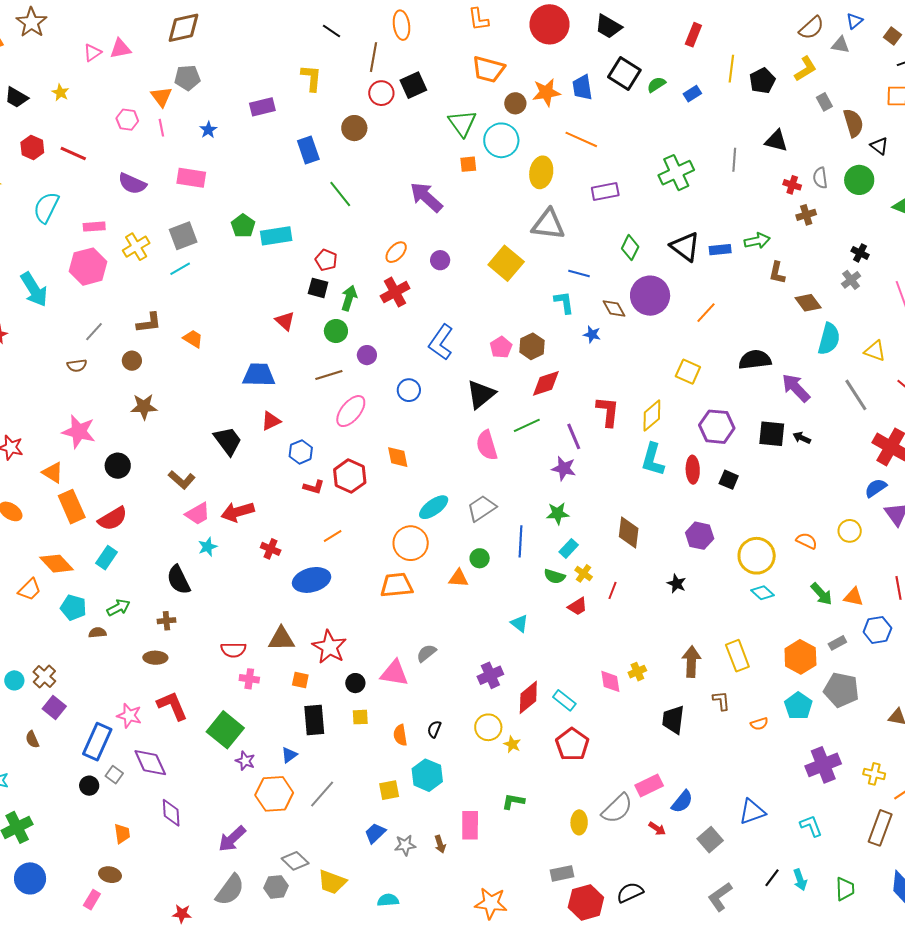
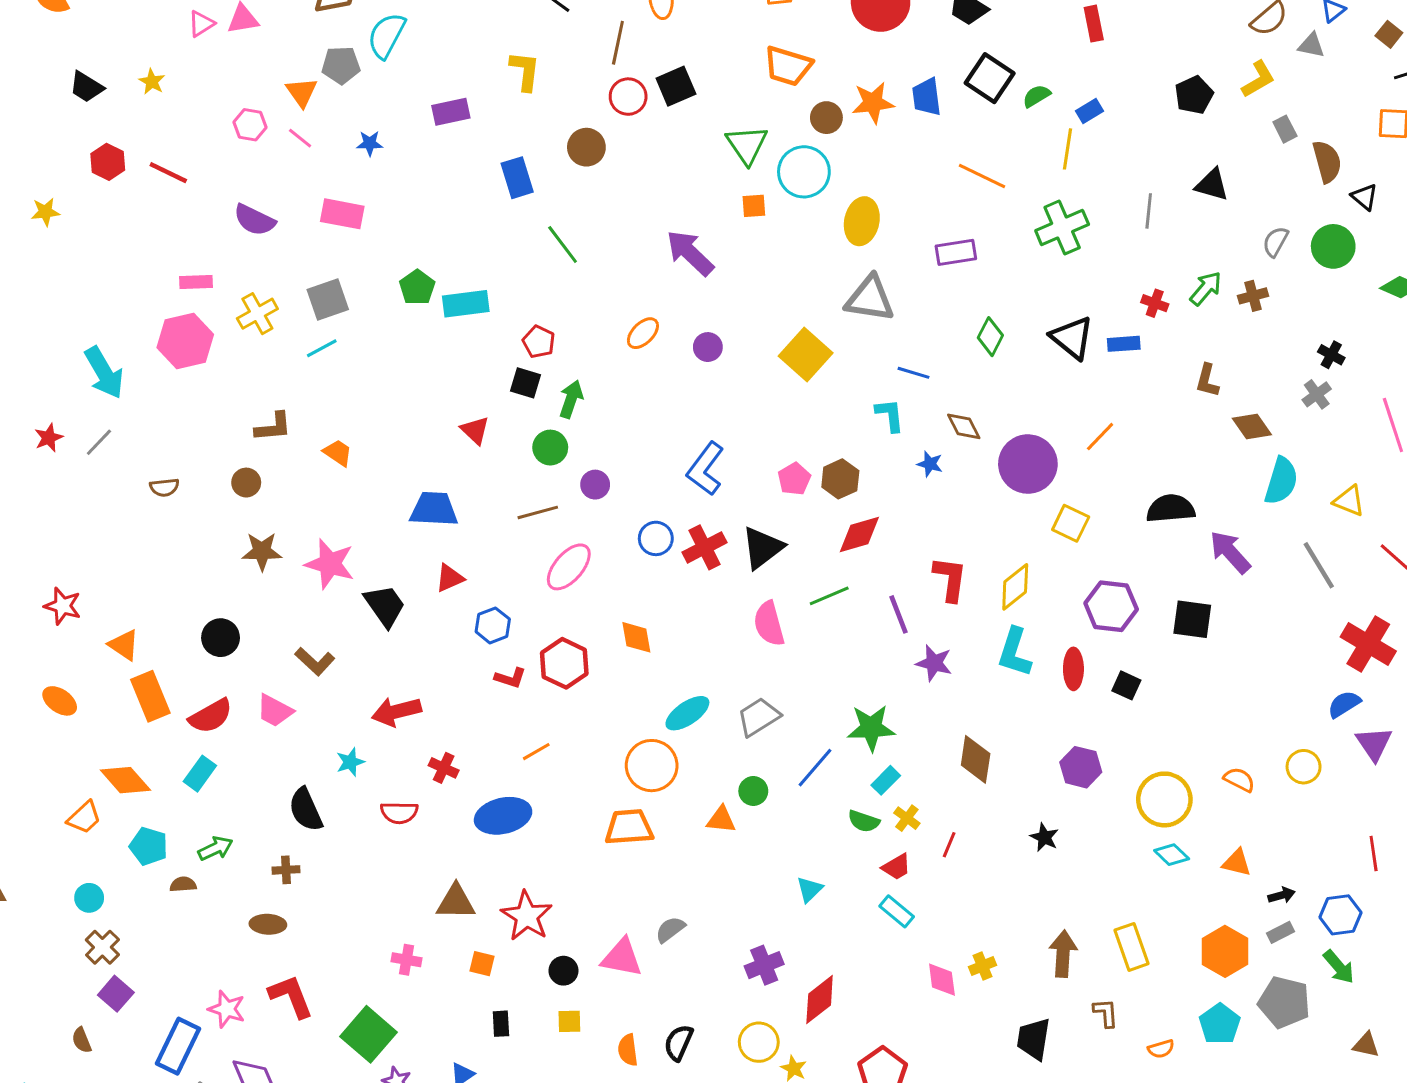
red rectangle: (693, 35) -> (1094, 24), turned -35
yellow line: (731, 69) -> (1068, 149), moved
pink line: (161, 128) -> (300, 138), turned -42
blue star: (208, 130) -> (370, 143), turned 30
orange line: (581, 139) -> (982, 176), moved
gray semicircle: (820, 178) -> (1275, 242), turned 35
red cross: (792, 185) -> (1155, 303), moved
cyan semicircle: (46, 208) -> (386, 35), moved
green arrow: (757, 241) -> (1206, 288), moved, turned -40
red cross: (395, 292) -> (705, 547), moved
purple circle: (650, 296) -> (1028, 464), moved
gray line: (94, 332) -> (99, 442), moved
pink star: (79, 432) -> (330, 564), moved
black arrow: (802, 438) -> (1282, 895), moved, turned 138
purple star: (564, 468) -> (934, 663), moved
green star: (558, 513) -> (871, 728), size x1.4
pink trapezoid: (198, 514) -> (275, 711), moved, turned 56
blue line: (521, 541) -> (815, 768), turned 36
green arrow: (822, 594) -> (1339, 967), moved
orange triangle: (853, 597) -> (1237, 863), moved
cyan triangle: (519, 623) -> (810, 889), turned 36
red semicircle: (233, 650) -> (399, 813), moved
cyan circle: (14, 680) -> (89, 898), moved
cyan rectangle: (564, 700) -> (897, 911), moved
black rectangle: (314, 720) -> (501, 1024), size x0.6
black semicircle: (434, 729) -> (679, 1043), size x1.4

